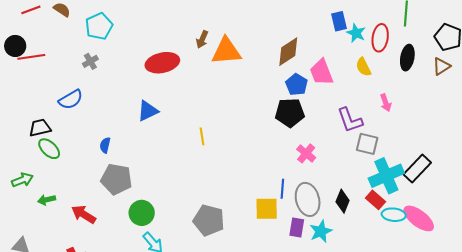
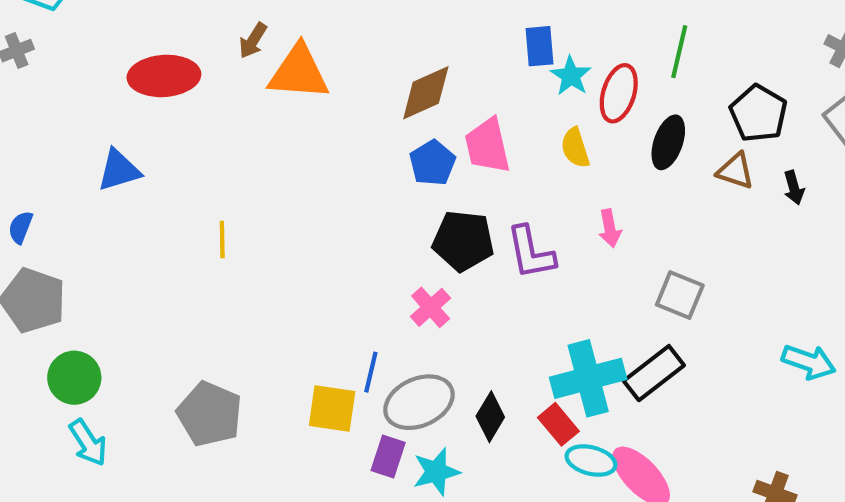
brown triangle: (441, 66) -> (735, 171), turned 42
black pentagon: (290, 113) -> (463, 241), moved
gray square: (367, 144) -> (680, 295), moved
gray ellipse: (308, 199) -> (419, 402), turned 72

